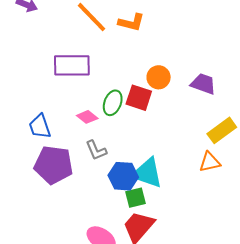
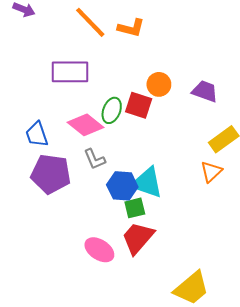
pink diamond: (87, 117) -> (85, 125), size x1.6
orange triangle: (210, 162) -> (211, 172), turned -30

